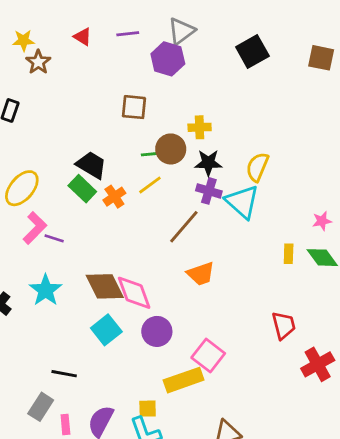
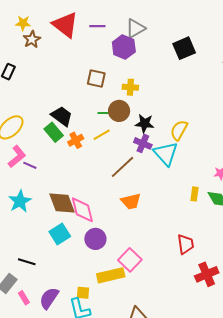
red triangle: (83, 37) -> (65, 25), size x2.0
yellow cross: (200, 127) -> (130, 87), moved
pink rectangle: (65, 424) -> (24, 298), turned -32

